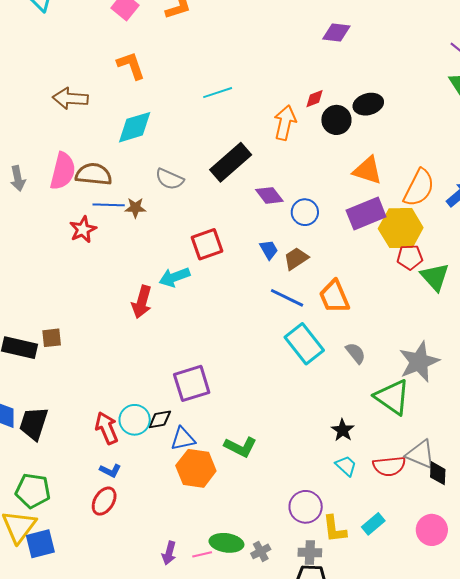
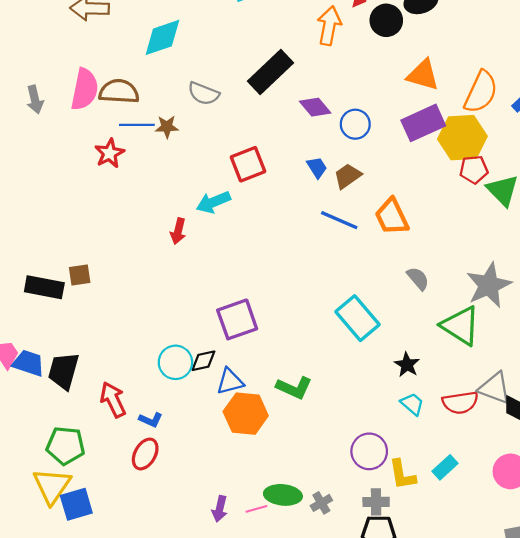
red arrow: (142, 302) -> (178, 231), size x0.7
cyan rectangle: (304, 344) -> (358, 318), moved
red arrow: (107, 428) -> (113, 400), moved

